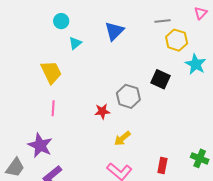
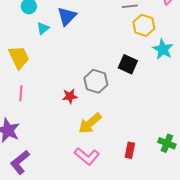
blue triangle: (114, 31) -> (67, 16), moved
yellow arrow: (122, 138) -> (90, 123), size x1.4

